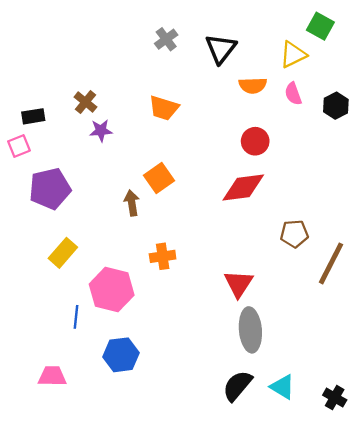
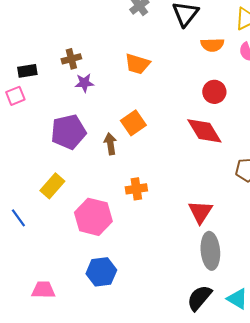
brown cross: (85, 102) -> (71, 59), turned 36
red diamond: (243, 187) -> (204, 131), turned 66
purple pentagon: (50, 189) -> (68, 132), moved
blue line: (76, 317) -> (18, 218), moved, turned -42

